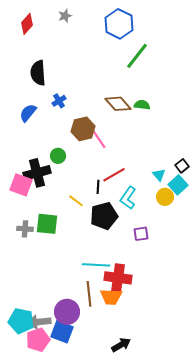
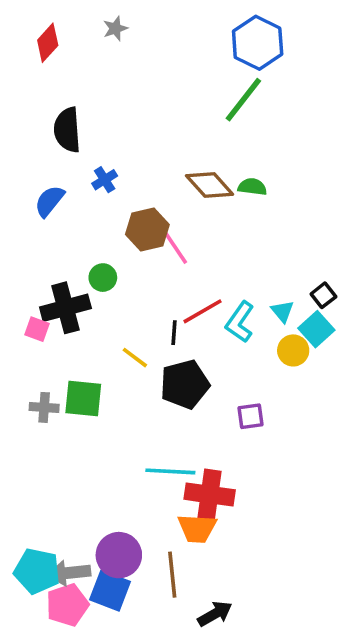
blue hexagon: (119, 24) -> (258, 43), moved
pink square: (21, 185) -> (37, 329), size x0.6
cyan L-shape: (128, 198) -> (240, 322), moved
brown line: (89, 294) -> (172, 575), moved

